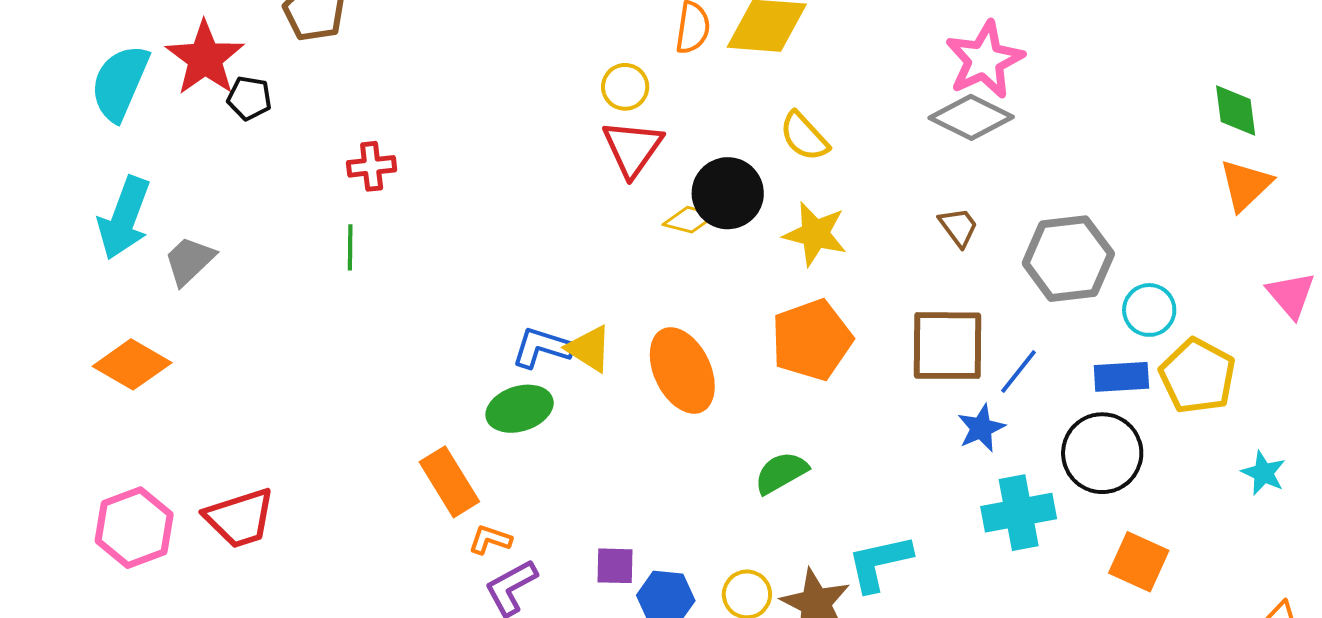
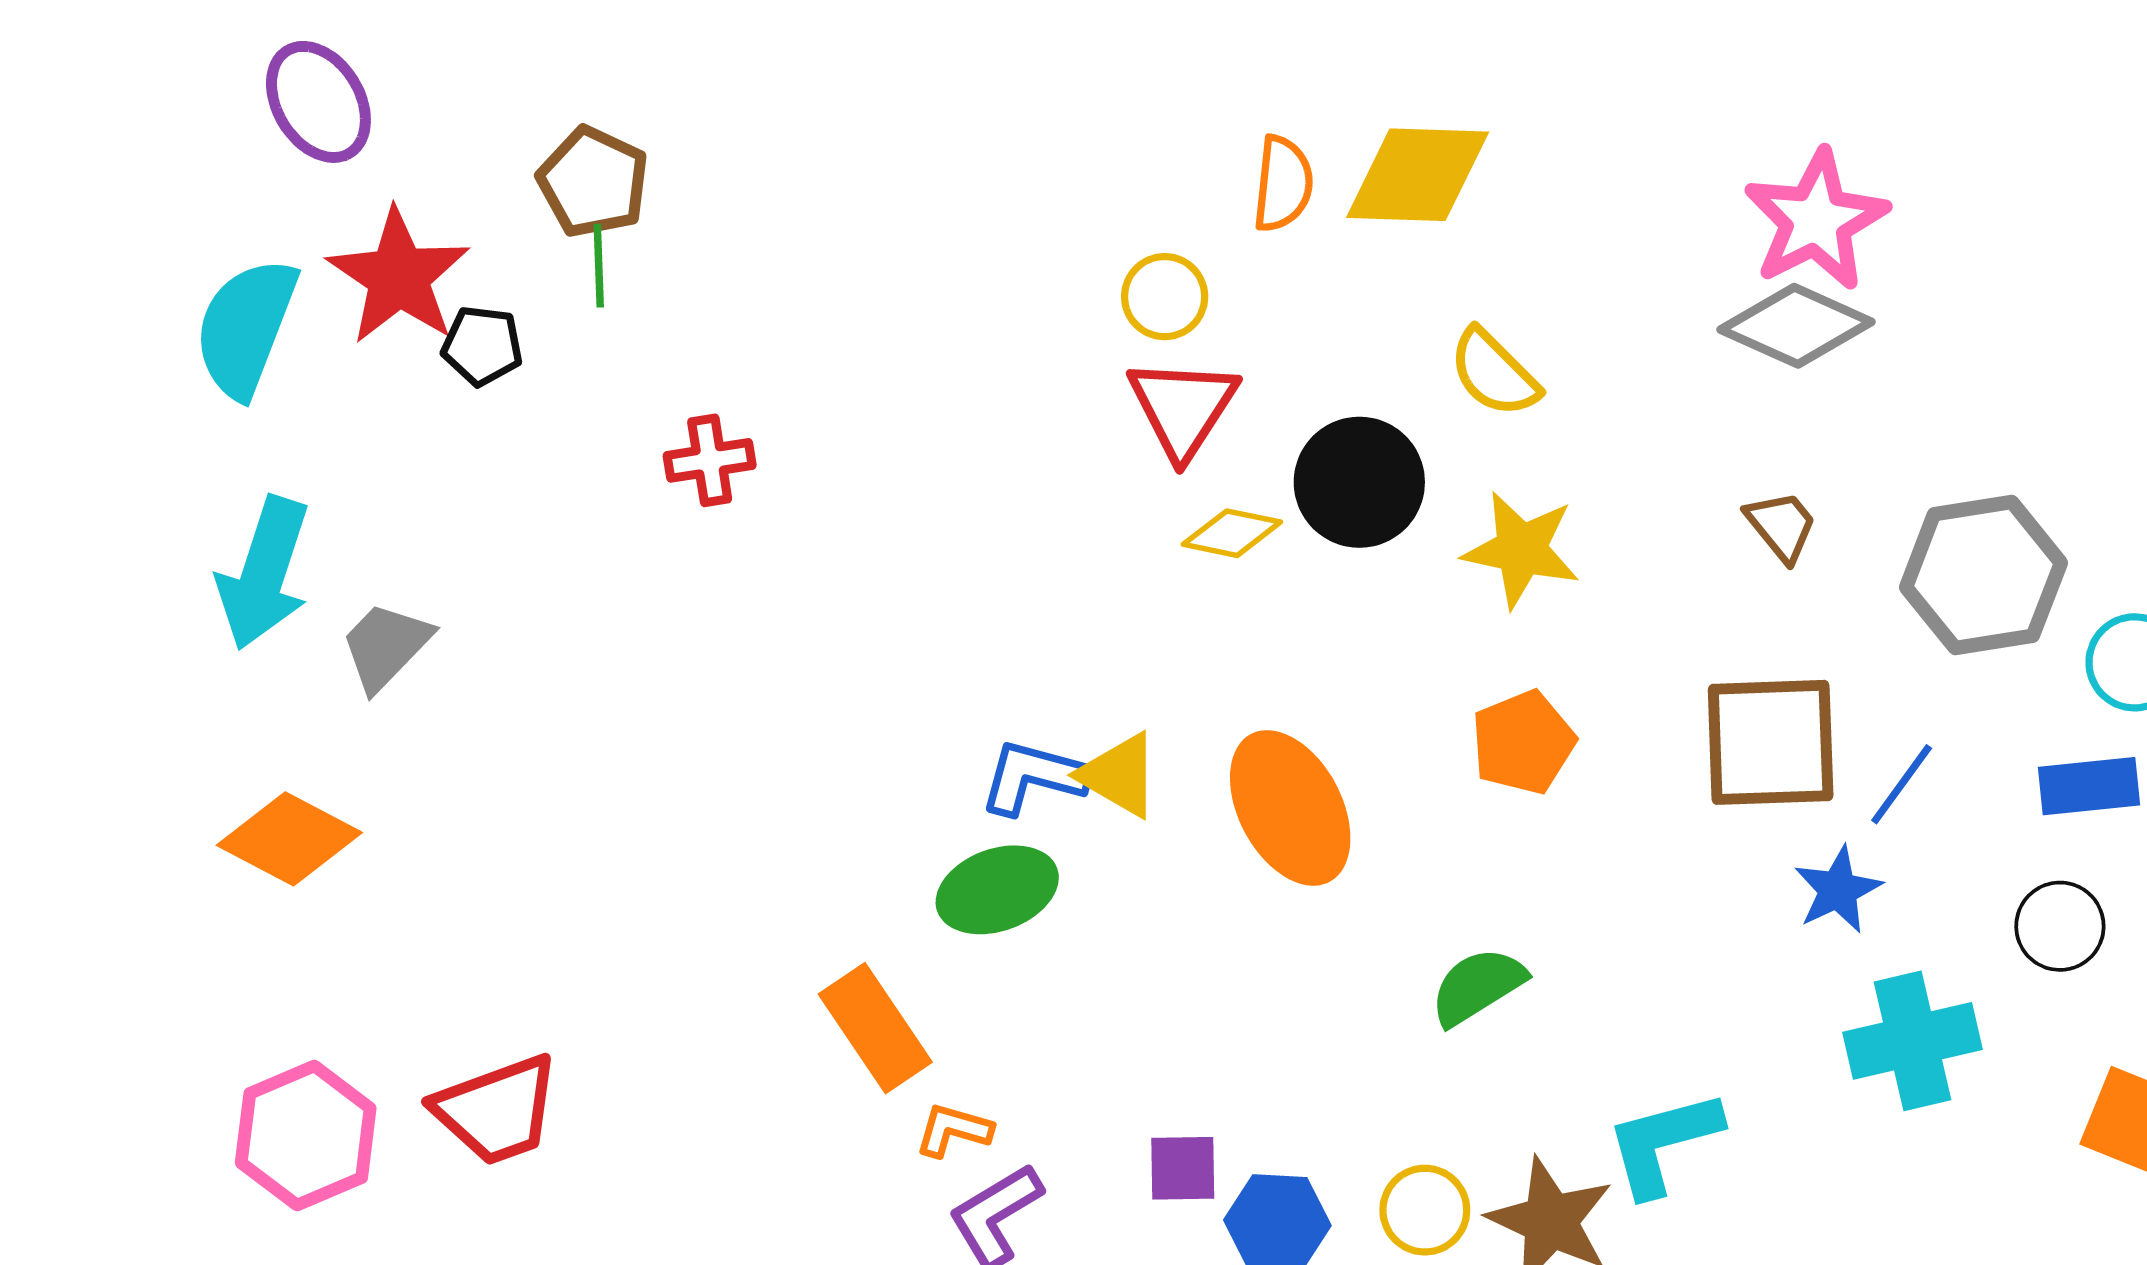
yellow diamond: (690, 220) -> (1232, 533), moved
green line: (350, 247) -> (599, 266), moved
orange pentagon: (812, 340) -> (1523, 742), size x0.7
black circle: (1102, 453) -> (2060, 926), size x0.6

